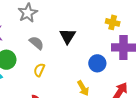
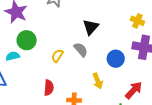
gray semicircle: (36, 43) -> (81, 50), moved

